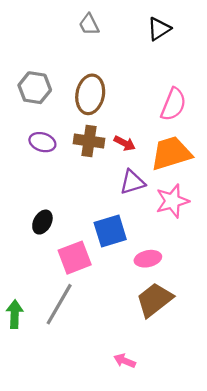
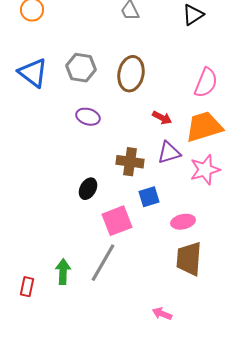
brown cross: (89, 141) -> (130, 162), moved
blue square: (110, 231) -> (149, 197), size x0.7
brown trapezoid: (155, 300) -> (189, 259), turned -48

